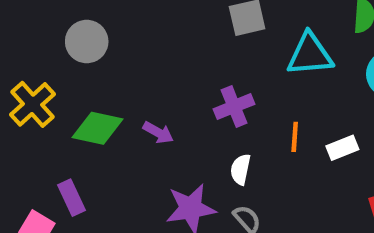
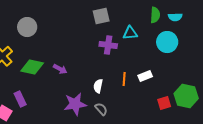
cyan triangle: (310, 55) -> (130, 33), size x0.7
purple cross: (234, 107) -> (108, 45), moved, turned 30
orange line: (295, 137) -> (124, 79), moved

